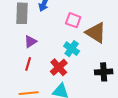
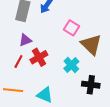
cyan cross: (72, 49) -> (71, 65), moved
red cross: (59, 67) -> (39, 57), moved

